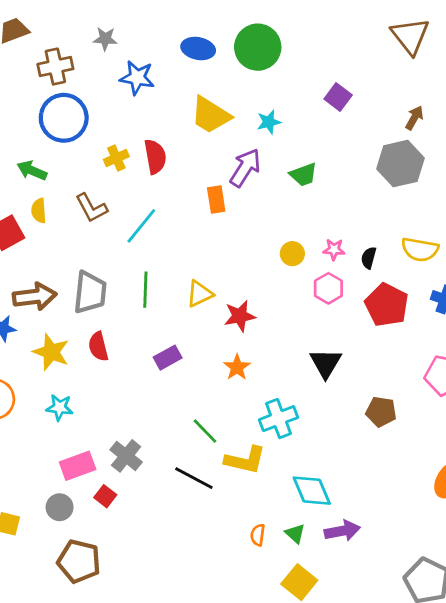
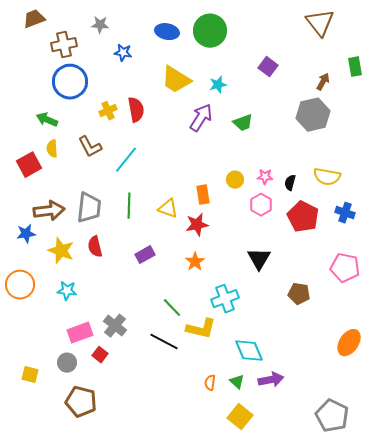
blue star: (137, 78) -> (123, 53), size x0.7
orange rectangle: (216, 200) -> (203, 195), moved
yellow triangle: (200, 294) -> (168, 209), turned 45

